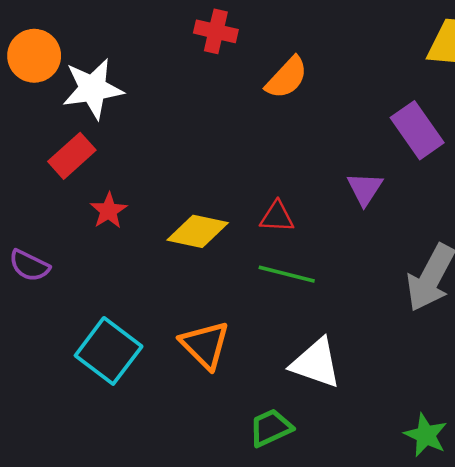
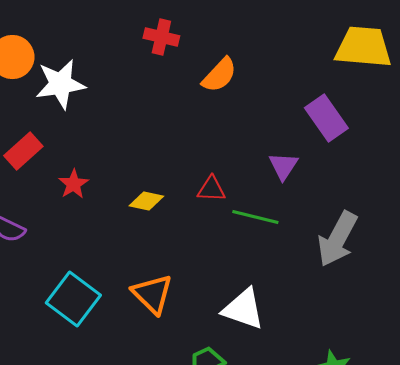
red rectangle: (72, 156) -> (23, 151), moved
yellow diamond: (198, 231) -> (146, 201), size x0.7
green line: (287, 274) -> (255, 217), moved

